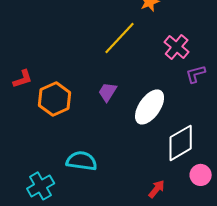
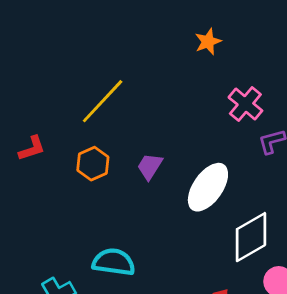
yellow line: (120, 38) -> (103, 101), moved
orange hexagon: (55, 99) -> (93, 164), moved, size x0.7

